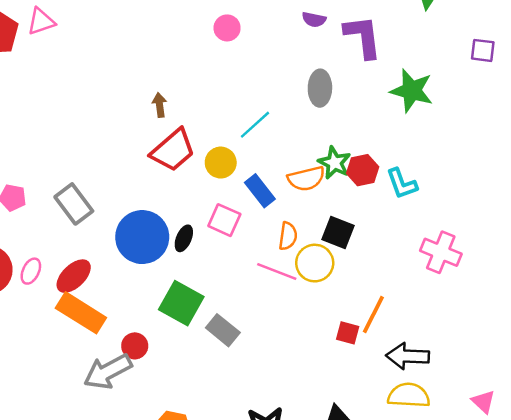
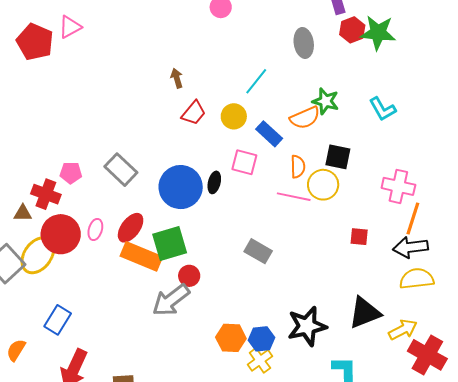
red trapezoid: (173, 150) -> (194, 113), size x0.7
red hexagon: (363, 170) -> (352, 30), moved
pink cross: (441, 252) -> (398, 186), moved
green square: (181, 303) -> (170, 244), moved, turned -36
orange line: (373, 315) -> (413, 219), moved

